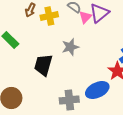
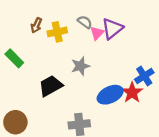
black trapezoid: (43, 65) -> (51, 86), turned 45
blue ellipse: (97, 90) -> (110, 95), moved

